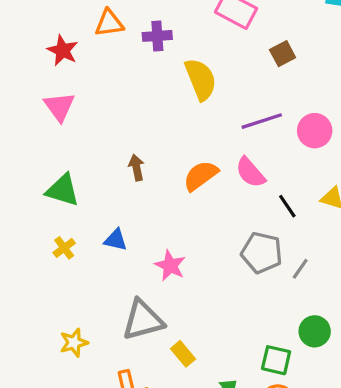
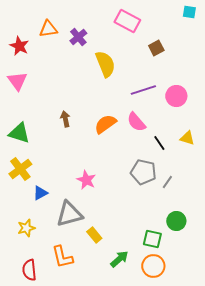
purple cross: (157, 36) -> (78, 37), turned -36
blue triangle: (116, 240) -> (40, 193), moved, turned -42
yellow cross: (64, 248) -> (20, 169), size x1.6

